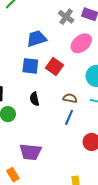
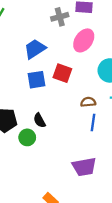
gray cross: (66, 17) -> (60, 17), turned -35
black semicircle: (34, 99) -> (39, 120), moved
purple trapezoid: (30, 152) -> (84, 167), moved

